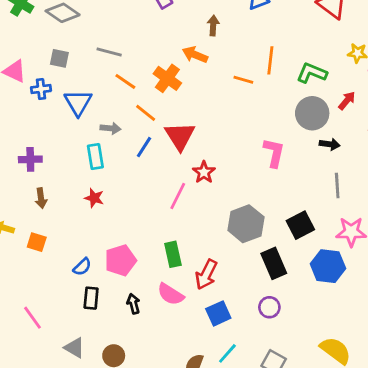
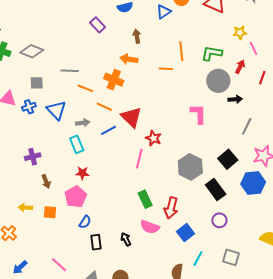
blue line: (144, 147) -> (108, 130), turned 42
gray line: (337, 185) -> (247, 126), turned 42
pink pentagon: (120, 260) -> (76, 197), moved

